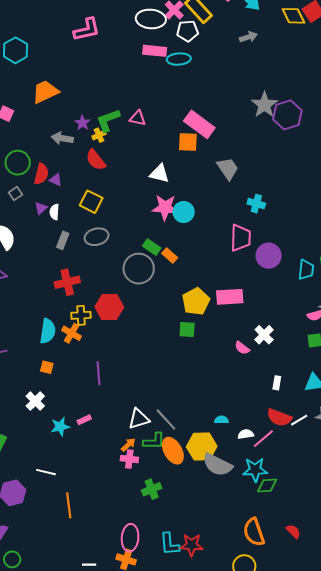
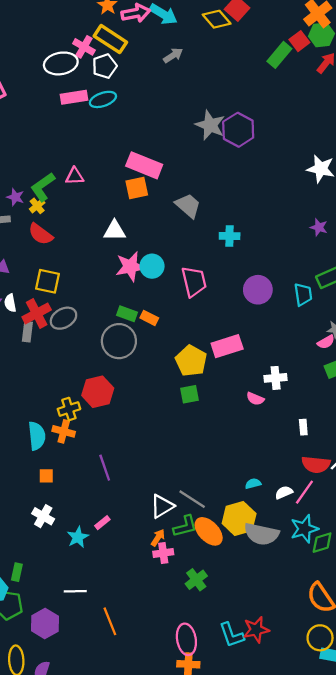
pink trapezoid: (241, 238) -> (194, 282), moved
red cross: (67, 282) -> (37, 313), moved
white cross: (264, 335) -> (276, 378), turned -36

